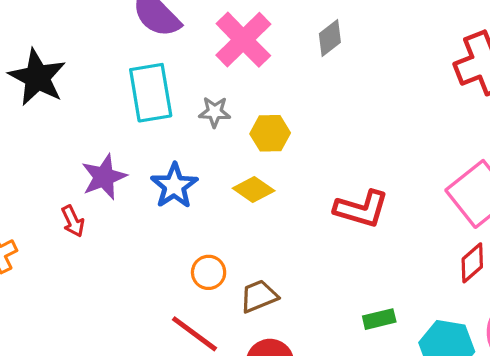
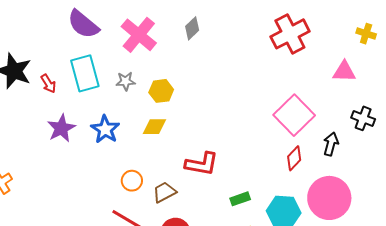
yellow diamond: (254, 189) -> (154, 127), turned -30
red L-shape: (361, 209) -> (202, 164), moved
red arrow: (73, 221) -> (48, 84), moved

